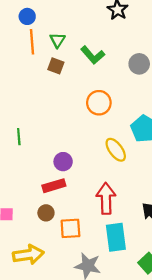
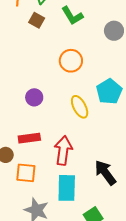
purple circle: (63, 162) -> (34, 97), moved
red rectangle: (54, 186) -> (29, 138), moved

